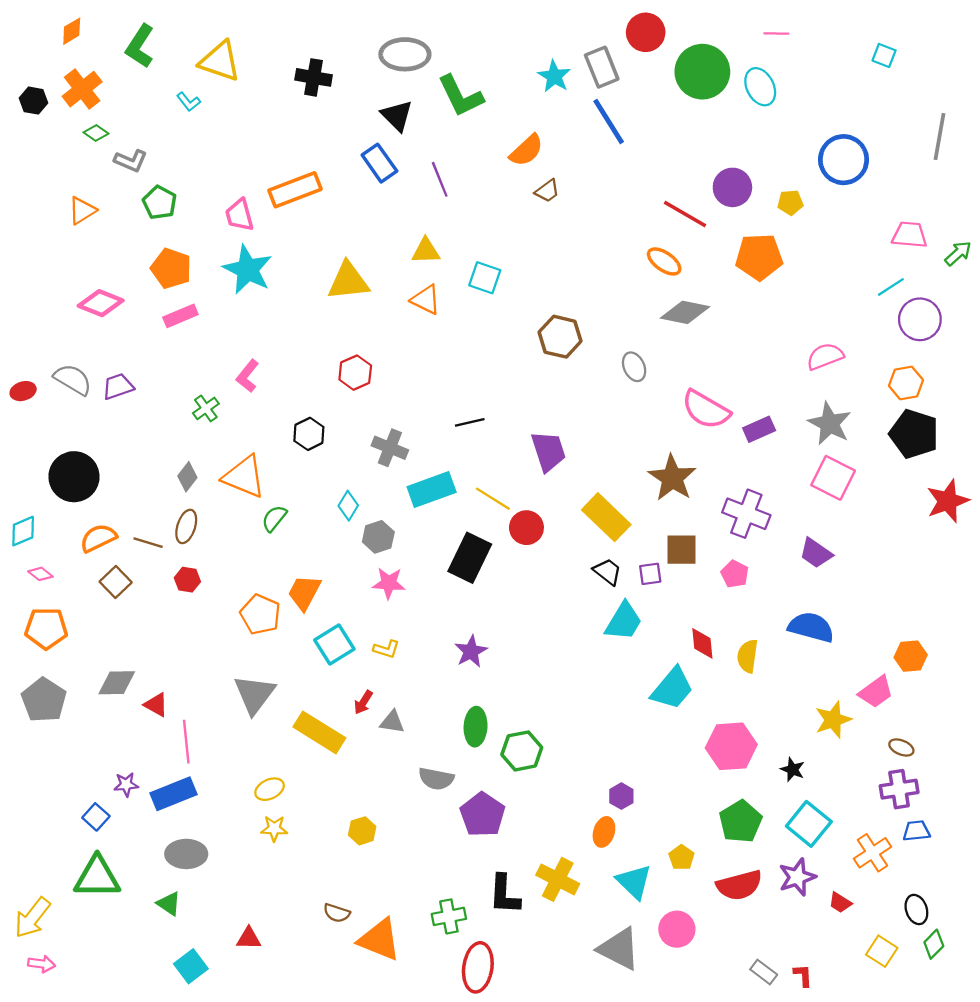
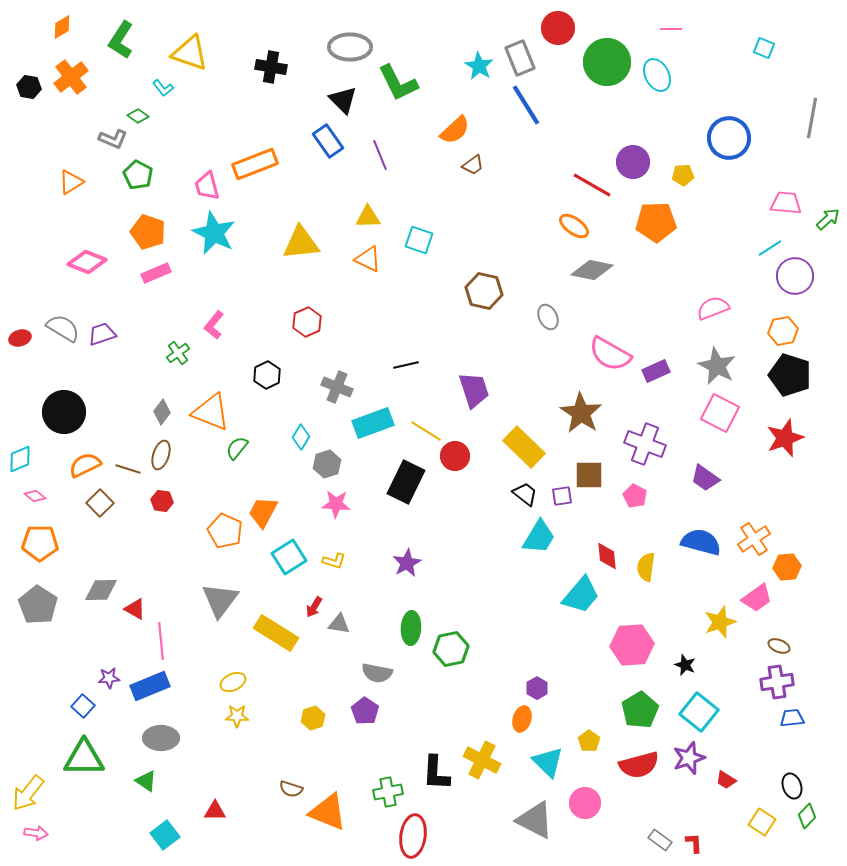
green diamond: (96, 133) -> (138, 116), moved
red star: (948, 501) -> (785, 438), moved
purple pentagon: (482, 815) -> (365, 711), moved, size x0.7
orange cross: (872, 853) -> (754, 539), moved

